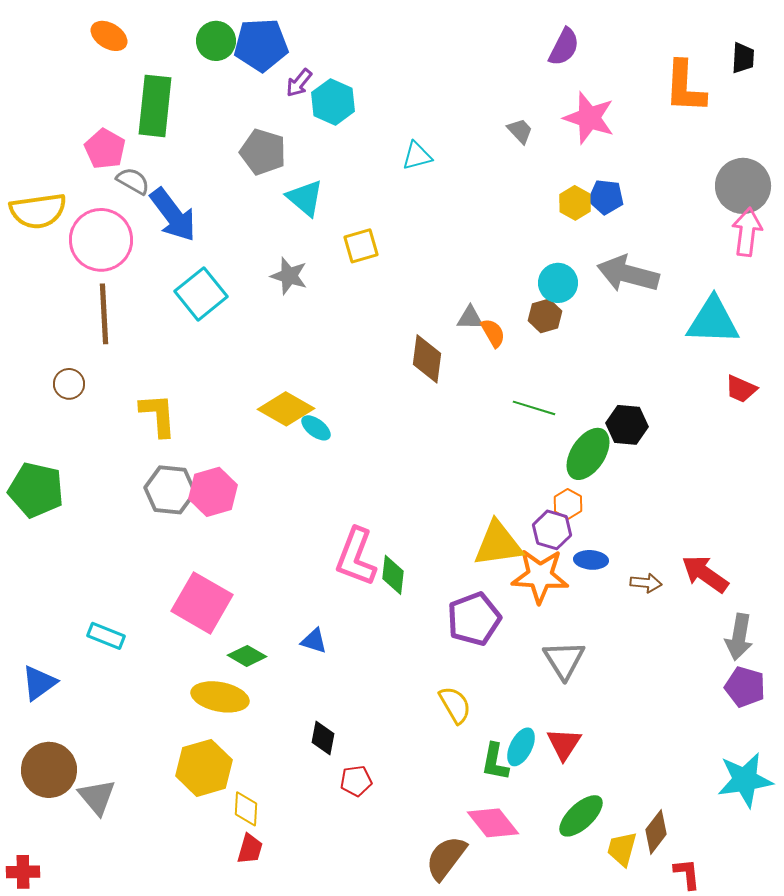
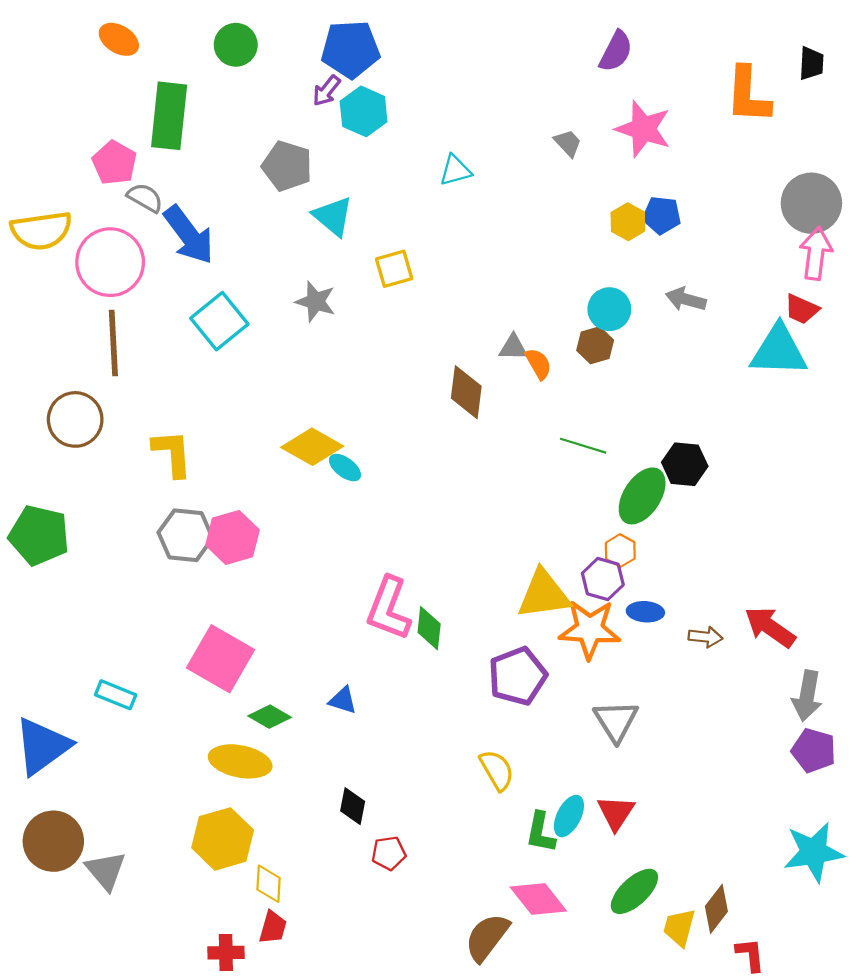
blue pentagon: (261, 45) -> (350, 49), moved
gray arrow: (628, 274) -> (686, 299), size x0.6
brown circle: (69, 384) -> (75, 419), size x1.6
red trapezoid: (741, 389) -> (802, 309), moved
blue triangle: (39, 683) -> (42, 746), size x1.5
red cross: (23, 872) -> (226, 953), moved

